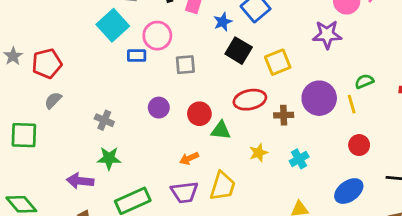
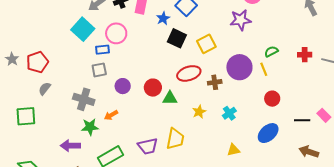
gray square: (185, 65) -> (99, 70), moved
gray cross: (104, 120) -> (84, 99), size x1.5
orange arrow: (189, 158) -> (111, 115), moved

